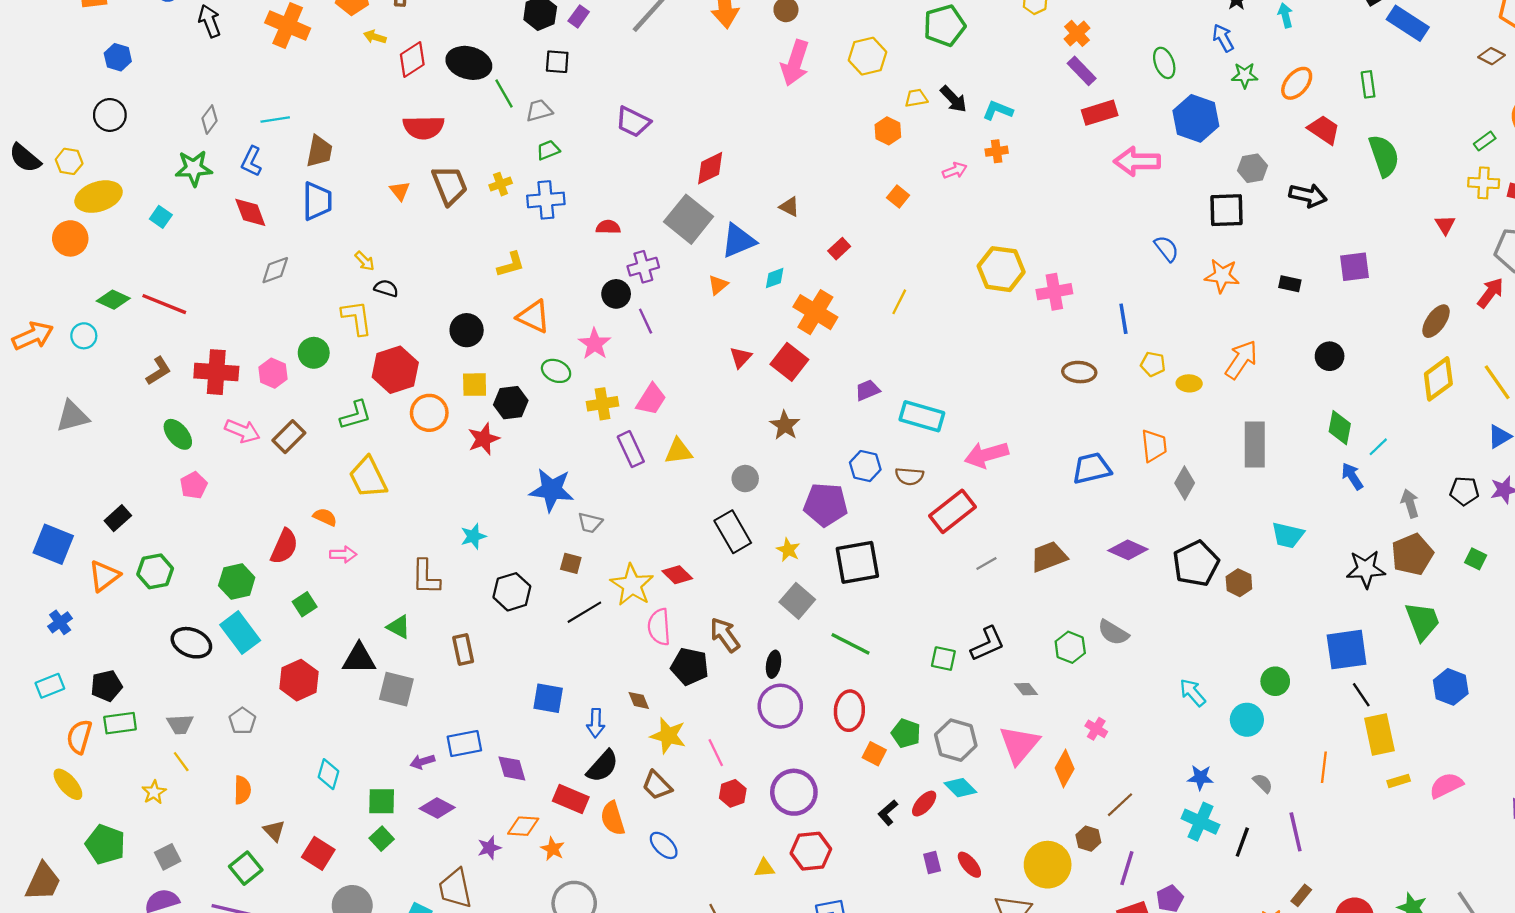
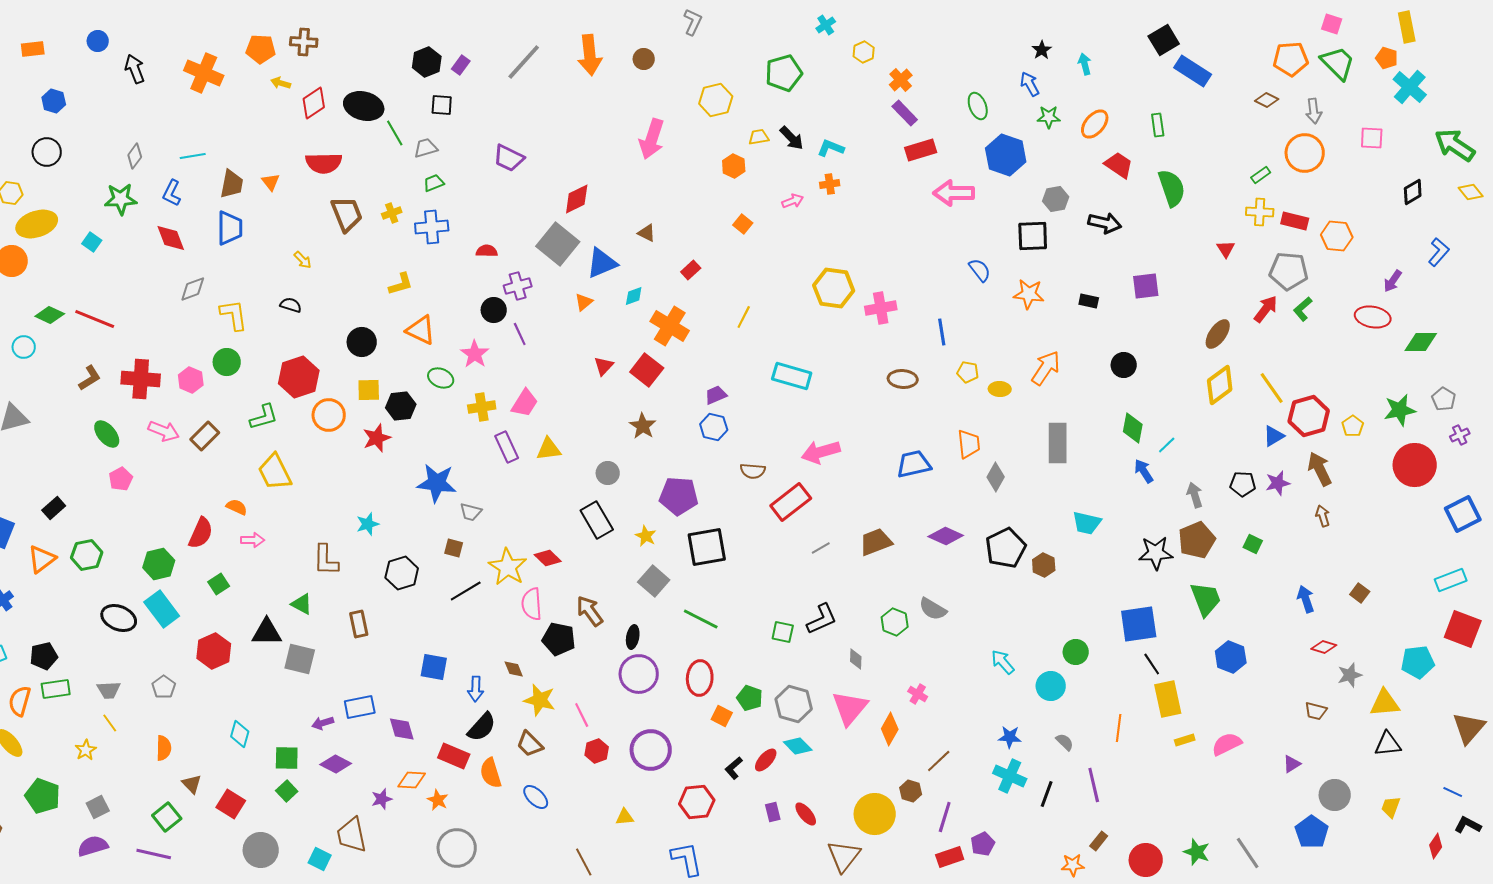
pink arrow: (795, 63) -> (652, 139), moved
orange triangle: (400, 191) -> (271, 182), moved
yellow arrow: (365, 261) -> (303, 260), moved
yellow L-shape: (357, 318) -> (234, 315), moved
cyan rectangle: (922, 416) -> (792, 376), moved
blue hexagon: (865, 466) -> (714, 427), moved
gray diamond: (1026, 689) -> (856, 659), turned 40
red hexagon: (811, 851) -> (697, 802), moved

